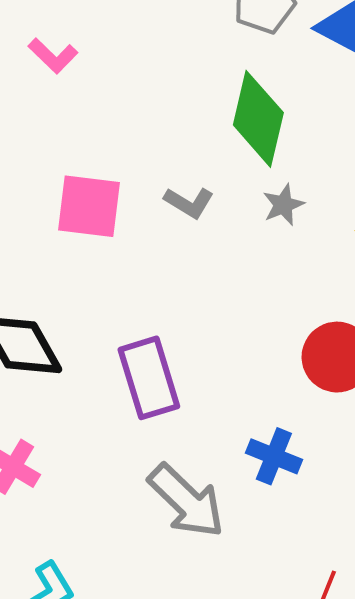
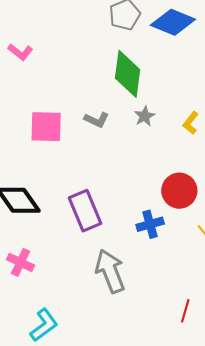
blue cross: (274, 456) -> (150, 224), moved, turned -32
gray arrow: (186, 501) -> (110, 271), turned -150

